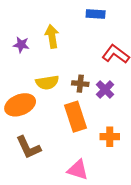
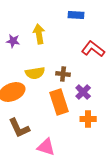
purple cross: (105, 90) -> (83, 92), moved
pink triangle: (78, 170) -> (46, 147), moved

